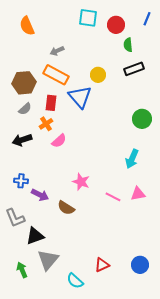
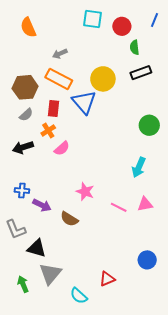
yellow circle: (98, 75) -> (103, 79), size x1.5
black triangle: (35, 236) -> (37, 248), turned 36
blue circle: (140, 265) -> (147, 260), moved

